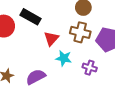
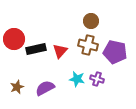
black rectangle: (31, 17) -> (36, 49), moved, turned -42
cyan star: (64, 58) -> (77, 79), moved

